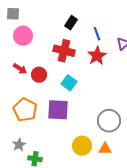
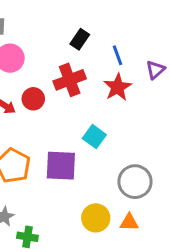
red cross: (64, 51) -> (70, 80), turned -35
red circle: (39, 75) -> (33, 99), moved
cyan square: (69, 83) -> (94, 137), moved

